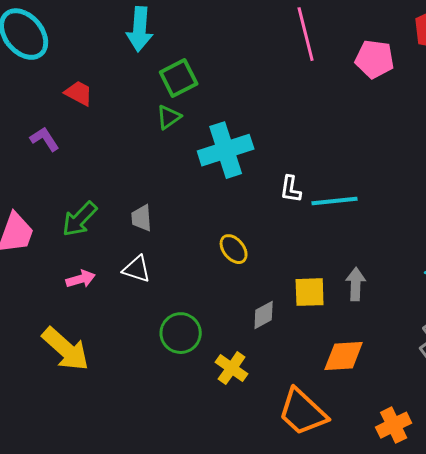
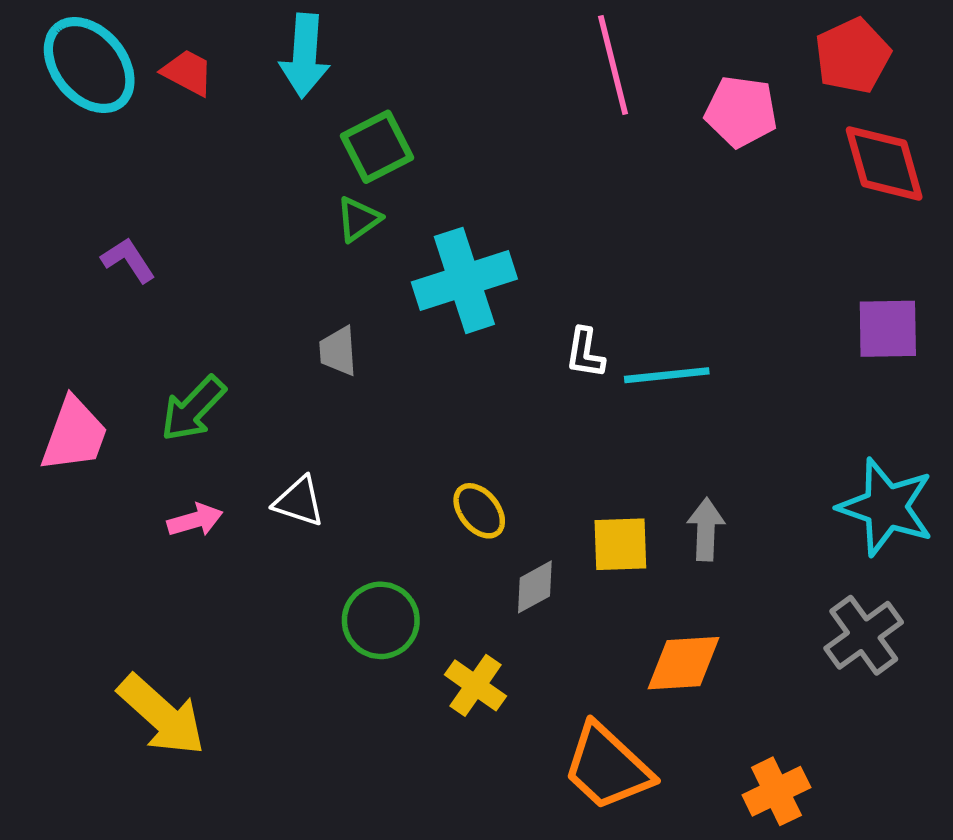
red trapezoid: (79, 93) -> (188, 72), moved
gray trapezoid: (142, 218) -> (338, 351), moved
yellow ellipse: (234, 249) -> (479, 511), moved
yellow arrow: (66, 349) -> (162, 715), moved

